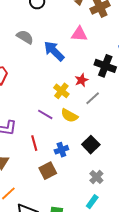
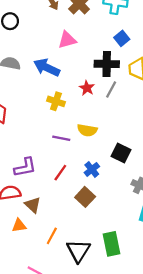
yellow cross: (61, 91) -> (56, 101), moved
gray line: (93, 98) -> (111, 89), moved
red line: (34, 143) -> (60, 173), turned 70

